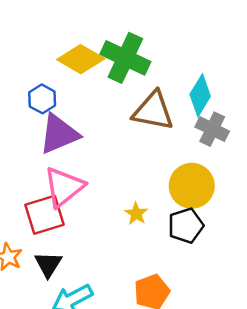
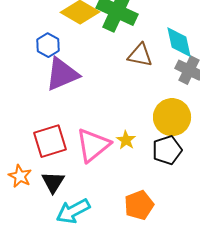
cyan diamond: (200, 95) -> (179, 42), turned -44
brown triangle: (153, 111) -> (140, 55), size x0.7
pink triangle: (64, 187) -> (93, 145), moved

